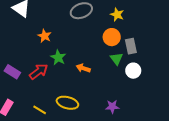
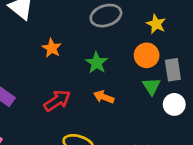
green star: (58, 58) -> (97, 63), moved
red arrow: (39, 71) -> (57, 101), moved

